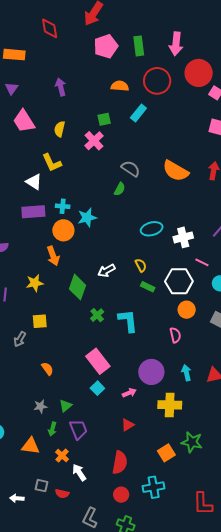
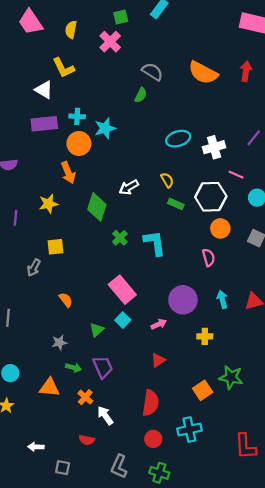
yellow cross: (170, 405) -> (205, 336), size x0.6
green triangle: (66, 406) -> (97, 330), moved
green arrow: (52, 429) -> (73, 368), turned -88
gray square: (41, 486) -> (63, 468), moved

